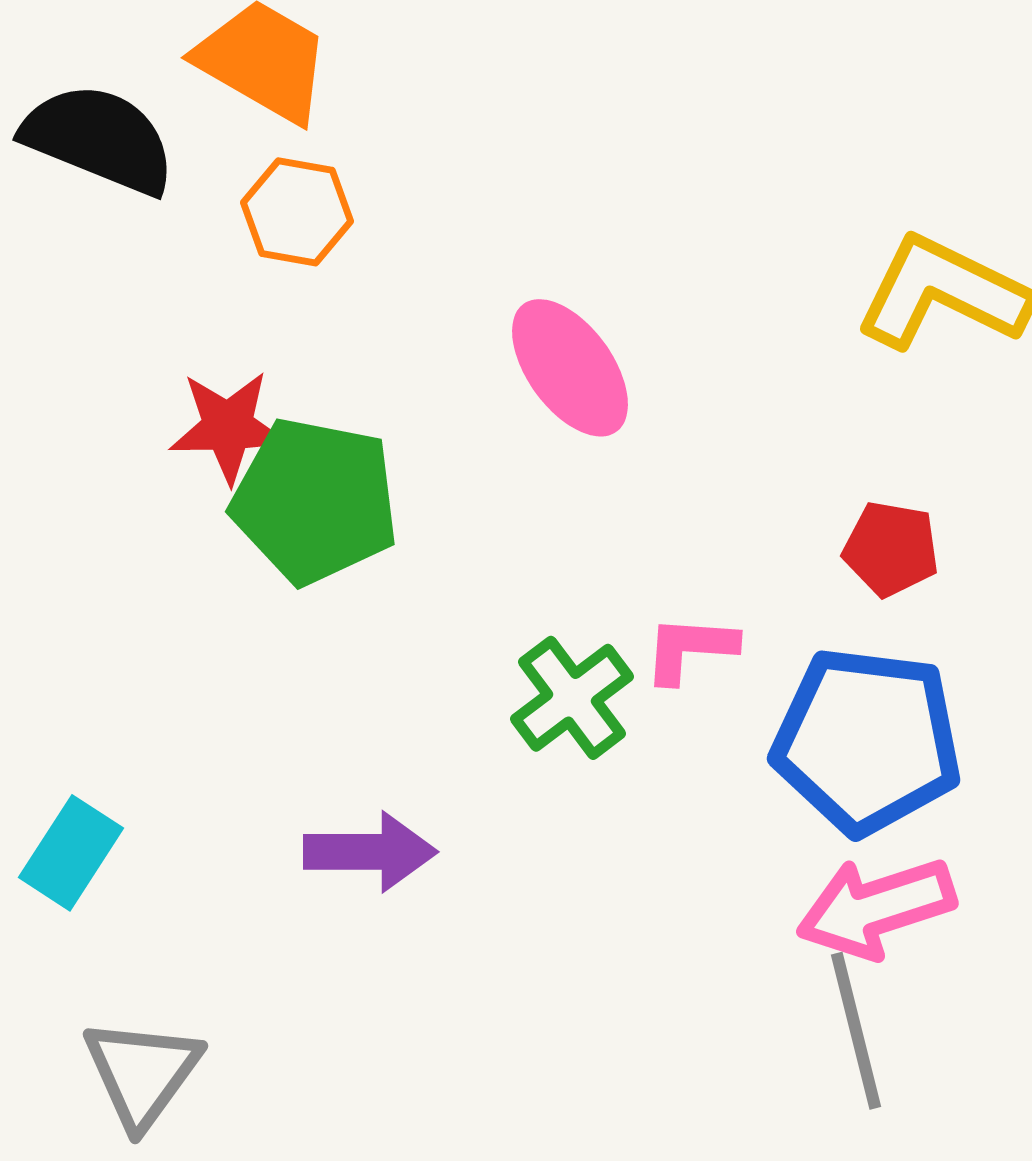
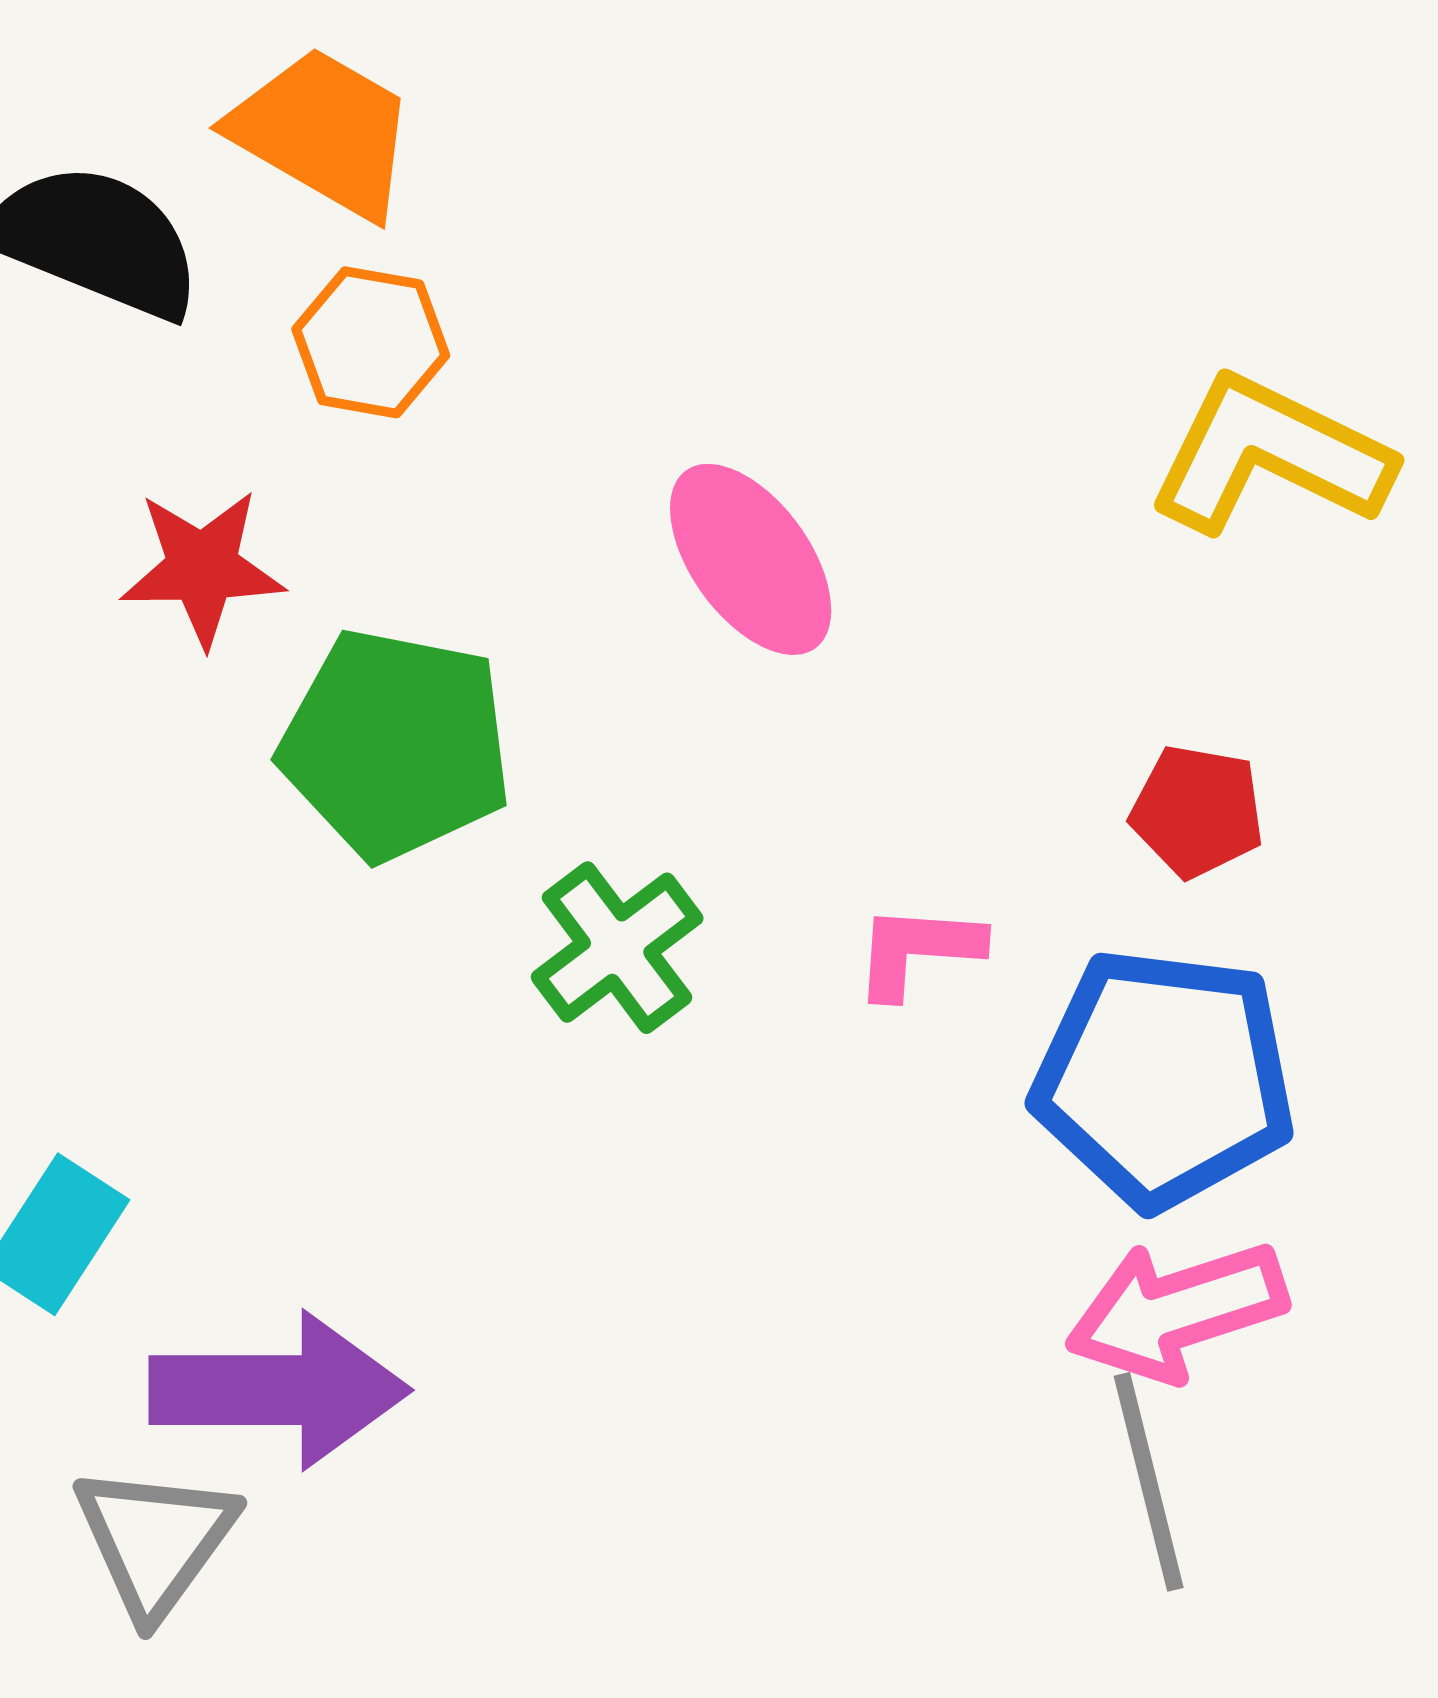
red star: (228, 427) -> (202, 568), moved
green cross: (572, 698) -> (617, 948), moved
purple arrow: (370, 852) -> (279, 1390), moved, size x1.4

